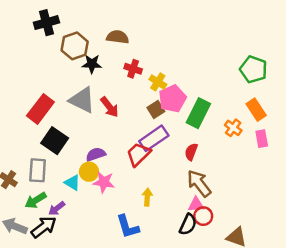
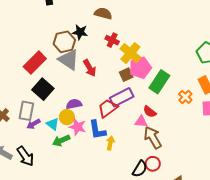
brown hexagon: (75, 46) -> (64, 42), moved
yellow cross: (158, 82) -> (130, 53), size x1.5
red semicircle: (191, 152) -> (150, 112), turned -80
green arrow: (36, 200) -> (61, 141), moved
pink triangle: (196, 205) -> (141, 121), moved
purple arrow: (57, 208) -> (33, 124), moved
black arrow: (44, 227) -> (25, 156), turned 85
blue L-shape: (128, 227) -> (97, 130), moved

